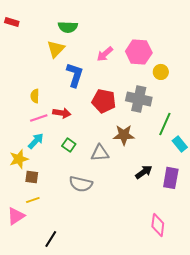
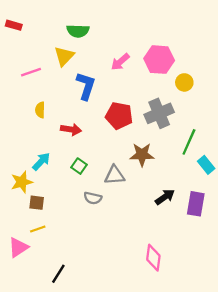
gray cross: (139, 99) -> (159, 113), turned -35
pink line: (39, 118) -> (31, 72), moved
gray semicircle: (81, 184) -> (93, 198), moved, size x0.7
pink diamond: (158, 225) -> (153, 258), moved

